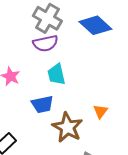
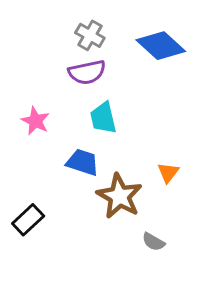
gray cross: (47, 18) -> (90, 35), size x0.7
blue trapezoid: (42, 104) -> (83, 162), turned -150

